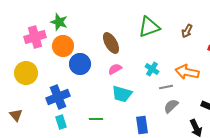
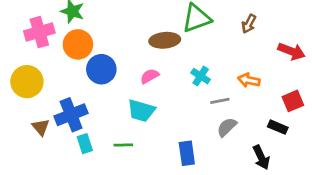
brown ellipse: (111, 43) -> (165, 40), moved, turned -65
orange arrow: (187, 72) -> (249, 80), size x0.7
cyan trapezoid: (122, 94) -> (141, 111), moved
brown triangle: (16, 115) -> (41, 127), moved
cyan rectangle: (61, 122) -> (85, 144), moved

